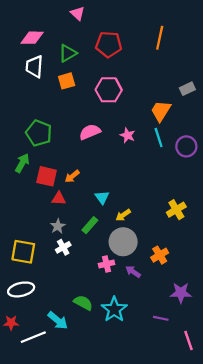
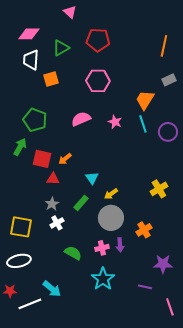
orange line: (160, 38) -> (164, 46), moved
orange square: (67, 81) -> (51, 79), moved
pink cross: (106, 264) -> (102, 248), moved
purple arrow: (133, 272) -> (120, 245), turned -128
green semicircle: (83, 303) -> (73, 253), moved

